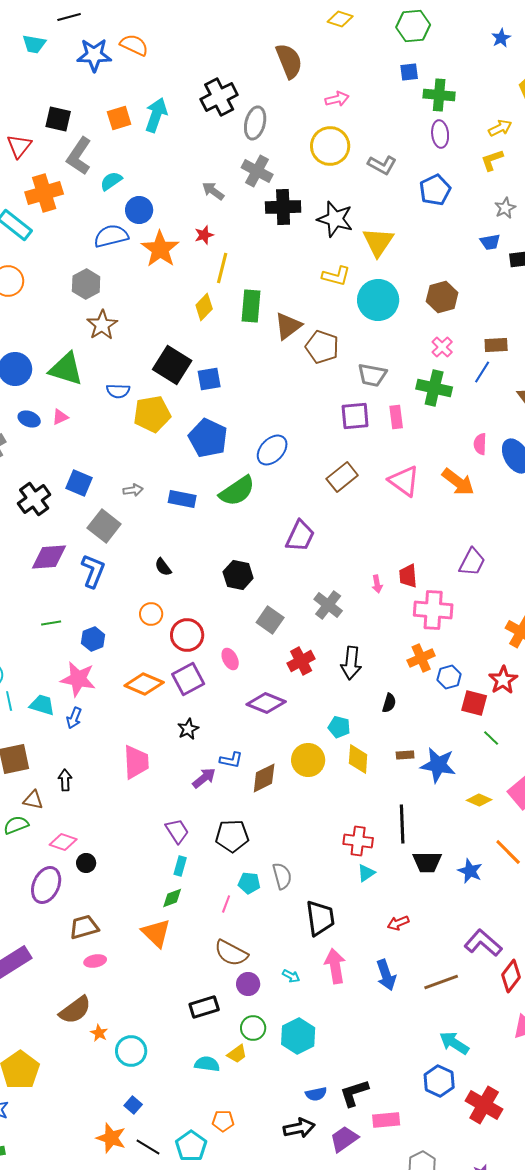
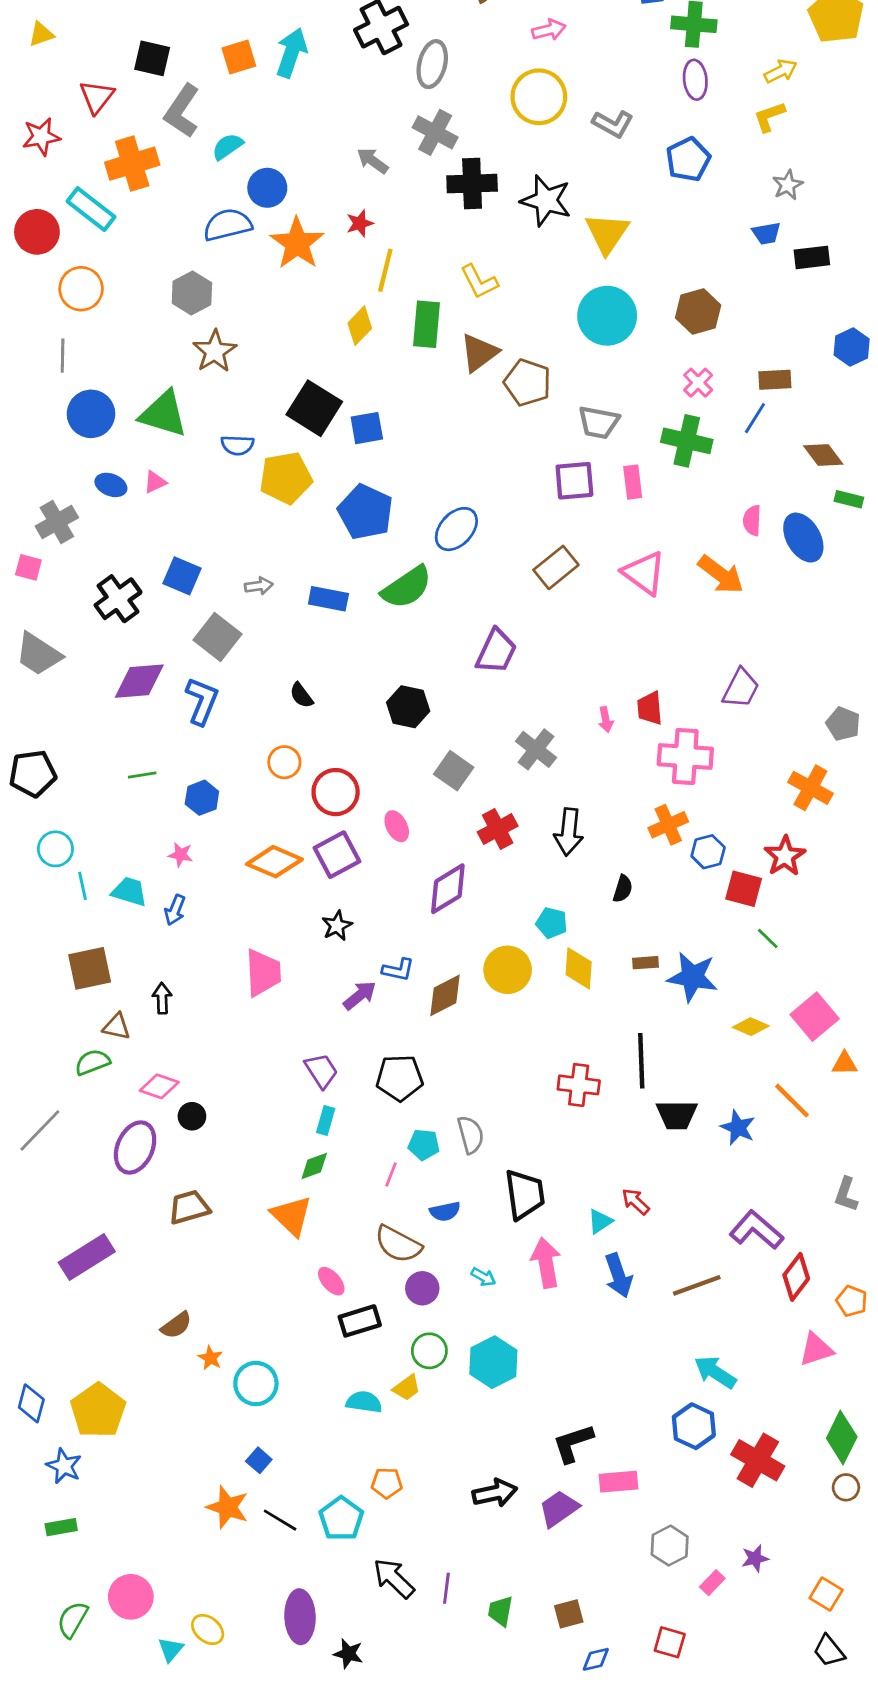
yellow L-shape: (336, 276) -> (479, 282), moved, turned 48
pink star: (78, 679) -> (181, 855), size x0.5
purple diamond: (266, 703) -> (448, 889), turned -54
cyan triangle: (366, 873) -> (600, 1221), moved
red arrow: (398, 923) -> (636, 1202), turned 65
pink ellipse: (95, 961) -> (331, 1281), moved, turned 60
brown semicircle: (75, 1010) -> (176, 1325), size x0.7
blue semicircle: (316, 1094) -> (445, 1211), moved

